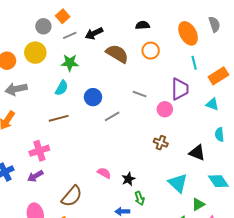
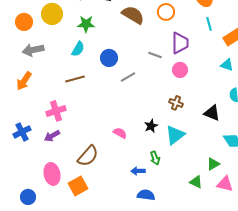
purple trapezoid: (180, 89) -> (180, 43), moved
black star: (128, 179) -> (151, 126), moved
cyan triangle: (178, 183) -> (175, 135), moved, turned 40

